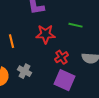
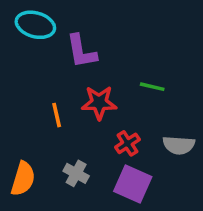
orange line: (11, 41) -> (57, 115), moved
gray cross: (24, 71) -> (76, 173), moved

